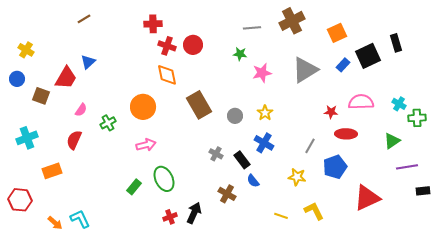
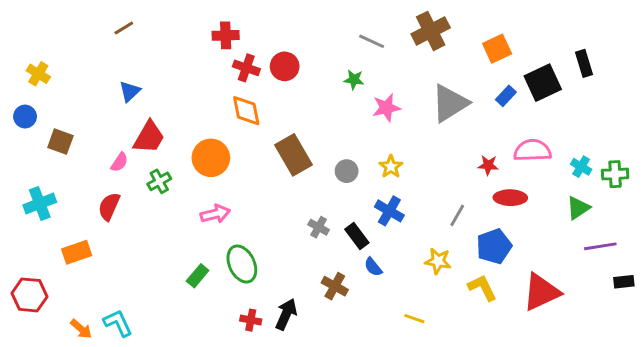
gray line: (252, 28) -> (372, 41), turned 30
red trapezoid: (66, 78) -> (149, 137), moved
cyan cross: (399, 104) -> (581, 167), moved
yellow L-shape: (314, 211) -> (482, 288), moved
red cross: (170, 217) -> (251, 320), turned 32

